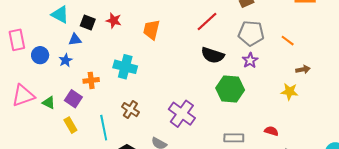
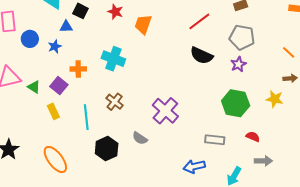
red star: (114, 21) -> (115, 12), moved
orange line: (288, 41) -> (289, 52), moved
green hexagon: (230, 89) -> (236, 103), moved

